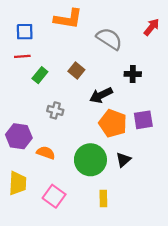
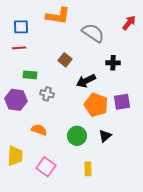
green rectangle: (40, 75) -> (30, 75), moved, turned 56
purple hexagon: (19, 136) -> (16, 100), moved
green circle: (90, 160) -> (77, 136), size x0.7

